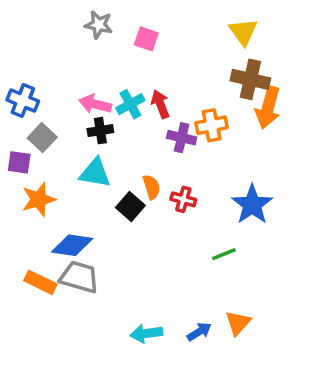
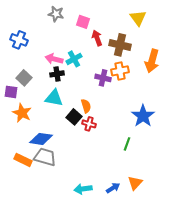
brown cross: (250, 79) -> (120, 45), moved
blue cross: (23, 101) -> (19, 40), moved
red arrow: (160, 104) -> (97, 38), moved
orange star: (39, 199) -> (22, 113), turned -30
red cross: (183, 199) -> (89, 124), moved
green line: (224, 254) -> (127, 144), turned -48

